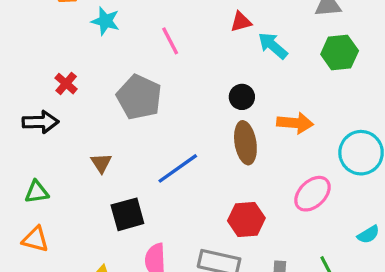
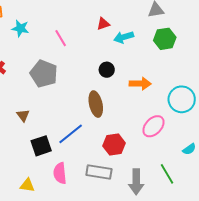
cyan arrow: (273, 46) -> (124, 37), turned -54
brown ellipse: (245, 143) -> (96, 104), moved
blue line: (178, 168) -> (71, 134), moved

